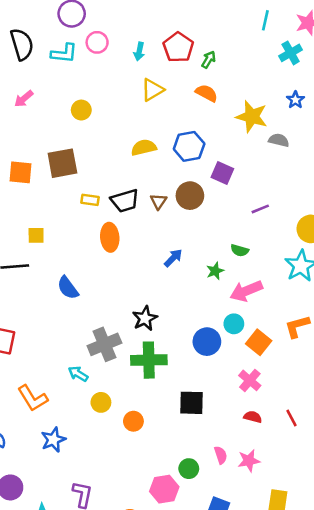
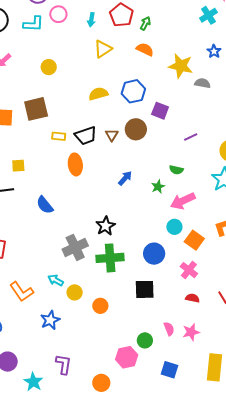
blue circle: (207, 342) -> (154, 254), moved
cyan arrow: (78, 374) -> (56, 280), moved
blue star: (53, 440) -> (50, 320), moved

